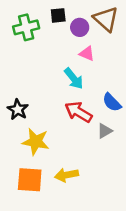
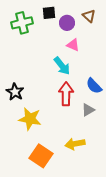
brown triangle: (106, 19) -> (89, 16), size x0.6
red arrow: (78, 112) -> (66, 94), turned 60
yellow arrow: (67, 175) -> (75, 144), moved
orange square: (30, 180) -> (41, 156), moved, turned 30

